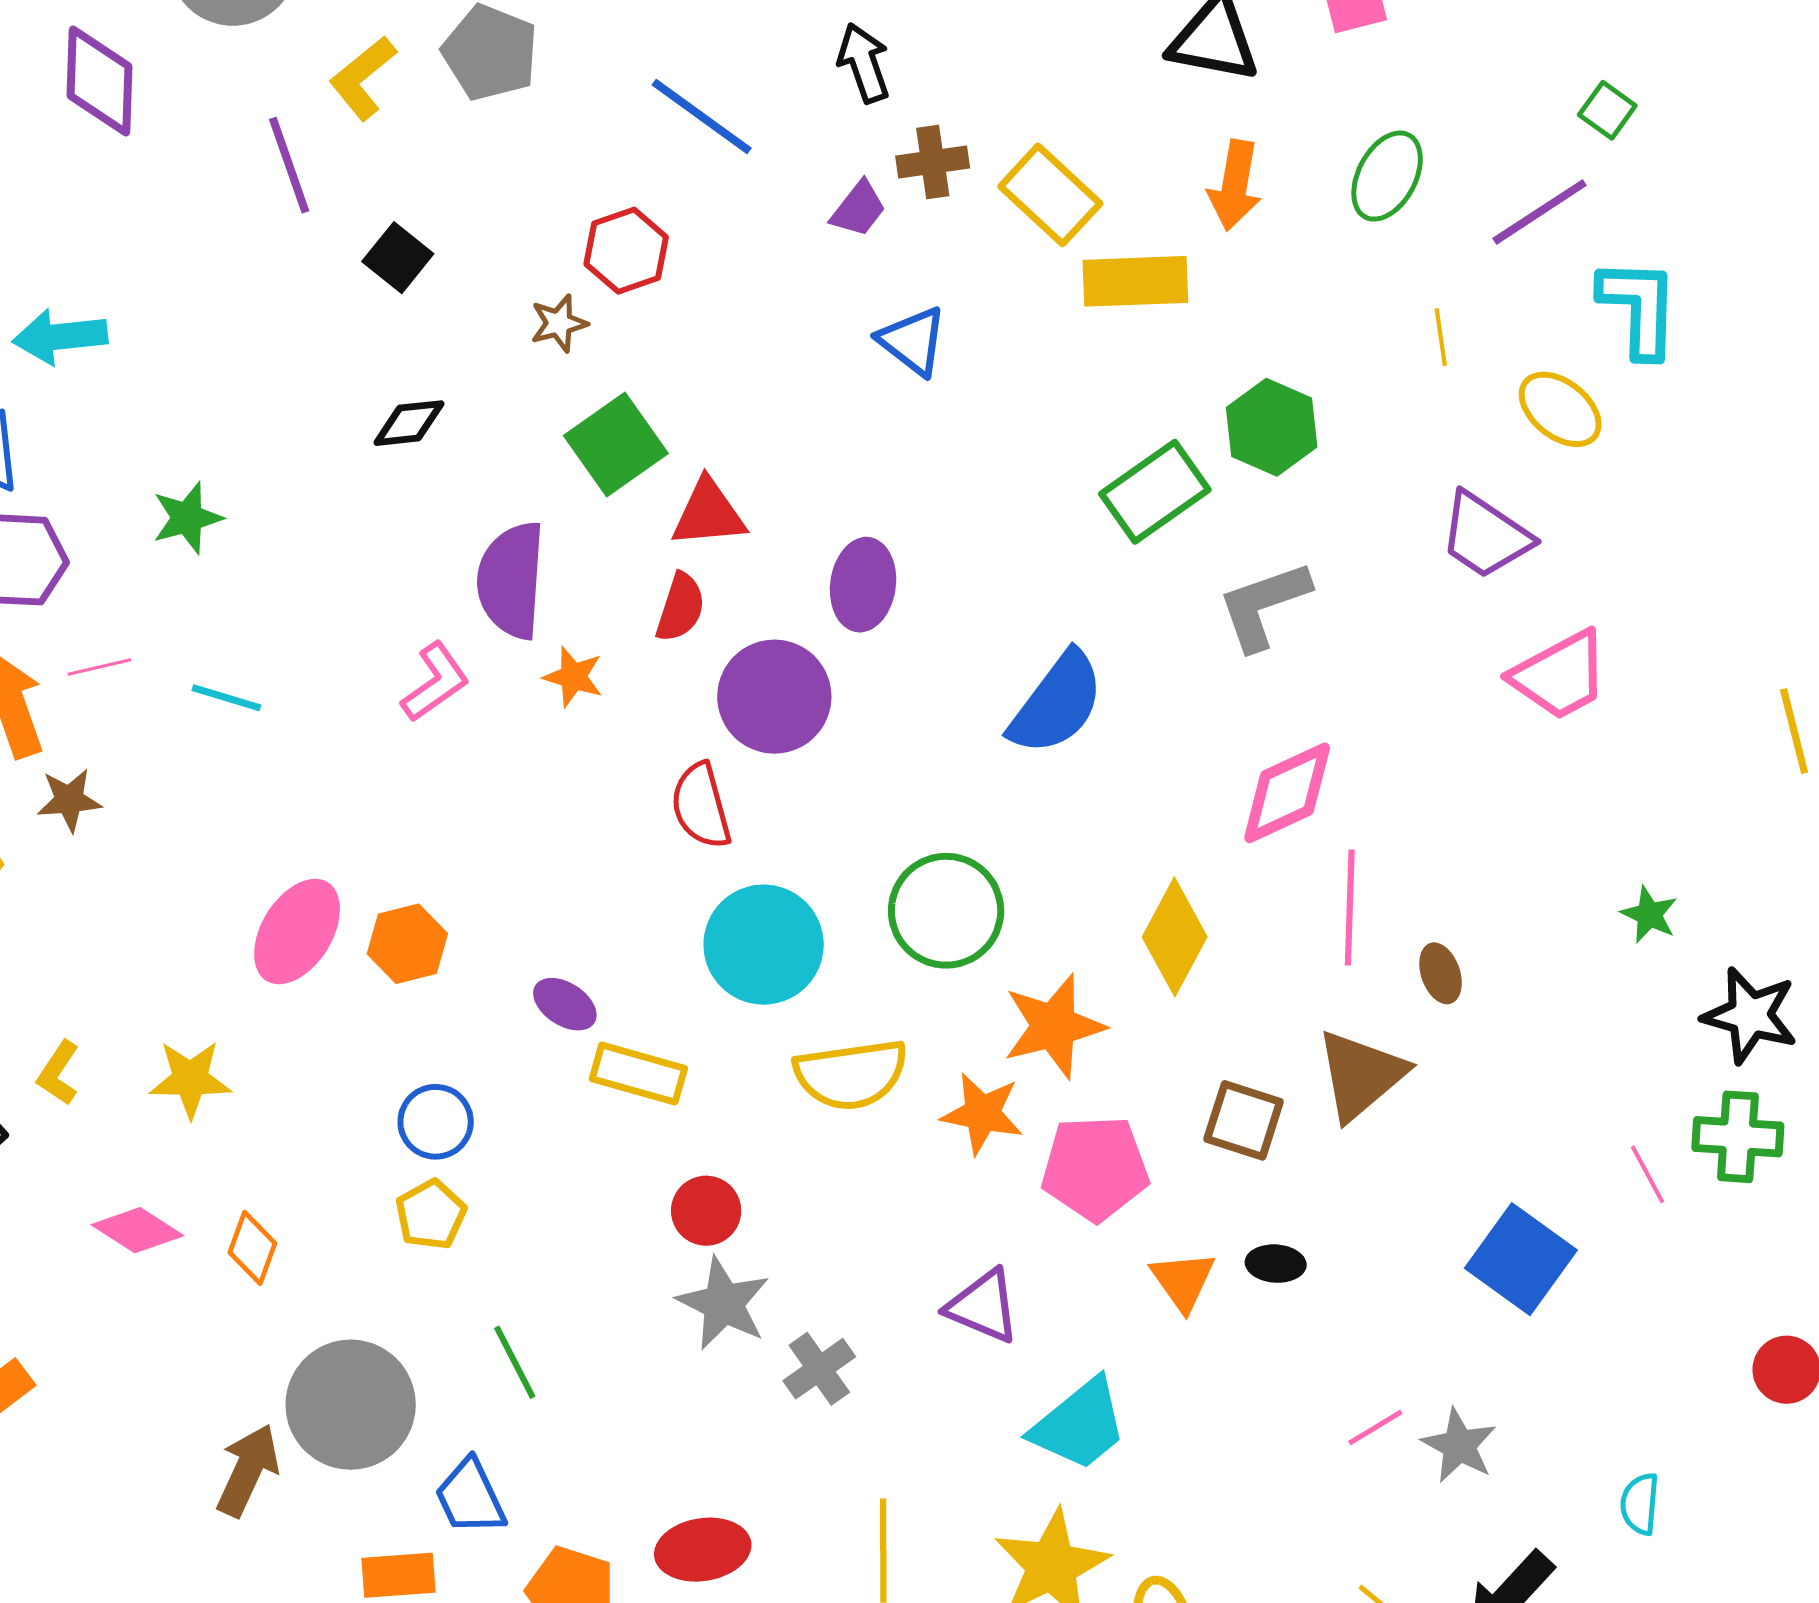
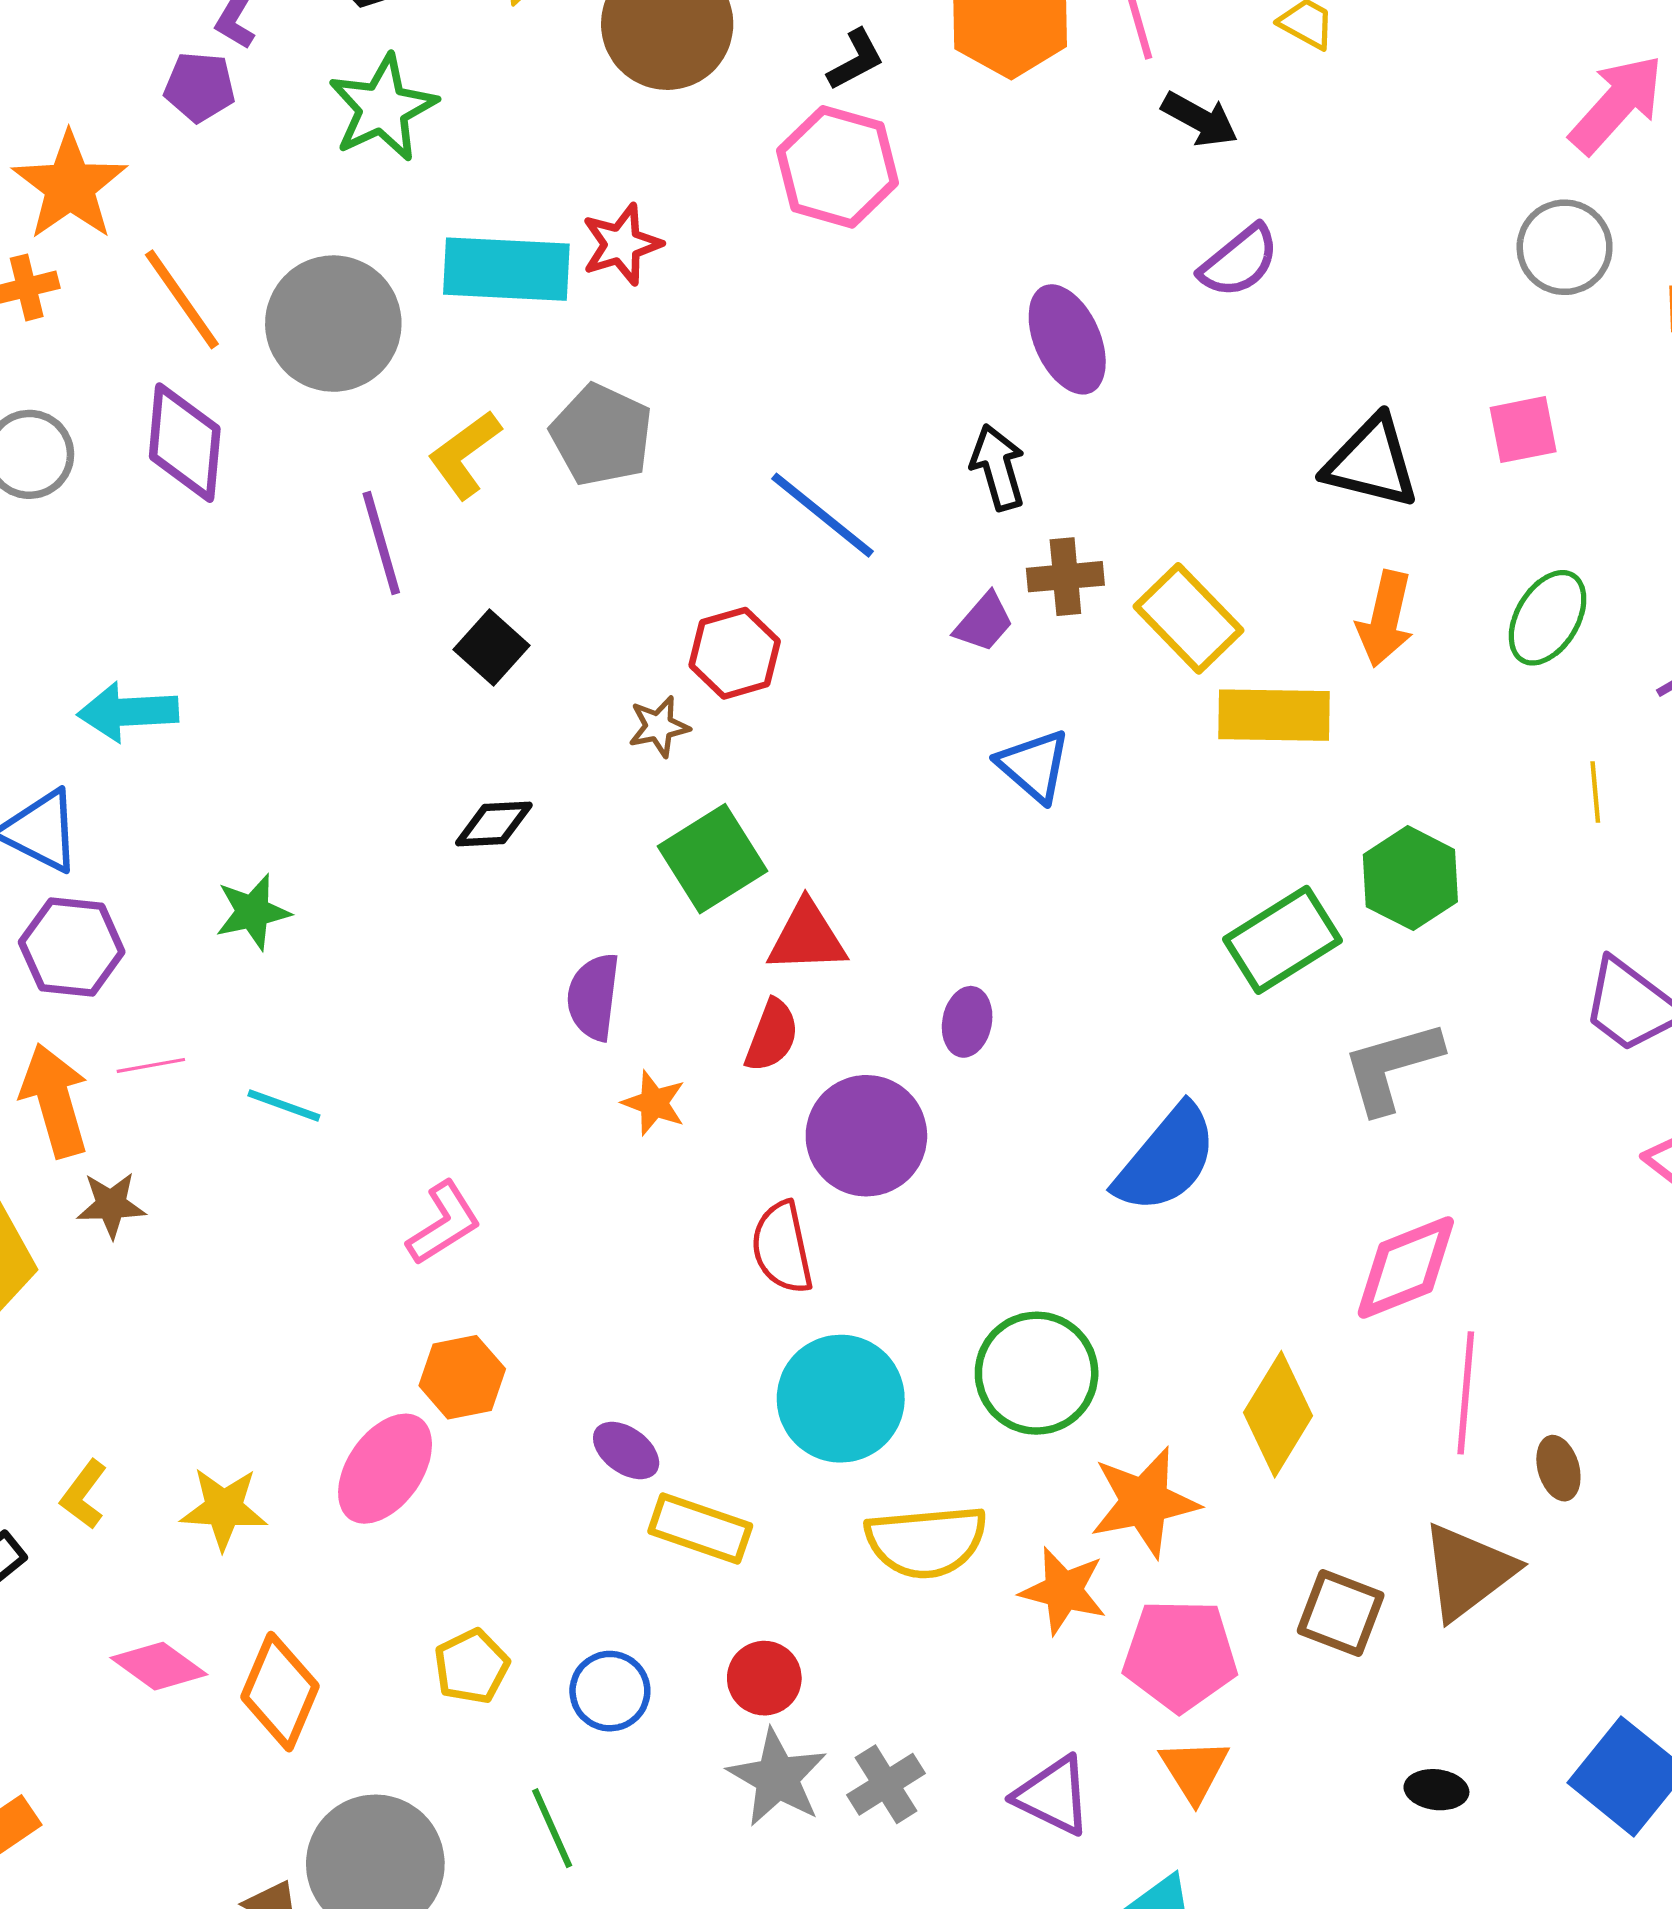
purple semicircle: (511, 580) -> (593, 997), size x0.7
purple ellipse: (863, 585) -> (967, 1022), size x0.7
pink L-shape: (435, 682) -> (444, 1223), moved
pink ellipse: (297, 931) -> (385, 1469), moved
blue circle: (436, 1122) -> (610, 1691), moved
orange diamond: (252, 1248) -> (280, 1692), size x1.5
black ellipse: (1276, 1264) -> (1436, 1790), moved
orange triangle: (1183, 1281) -> (1194, 1770), moved
gray cross: (819, 1369) -> (886, 1784), moved

